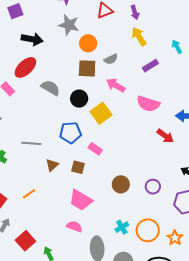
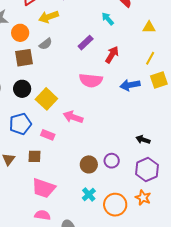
yellow arrow: (139, 36) -> (49, 17), moved, turned -66
pink arrow: (116, 85) -> (73, 117), moved
red arrow: (165, 136) -> (112, 55), moved, turned -84
brown circle: (121, 184) -> (89, 164), moved
cyan cross: (122, 227) -> (89, 195), moved
orange star: (175, 238) -> (143, 198), moved

